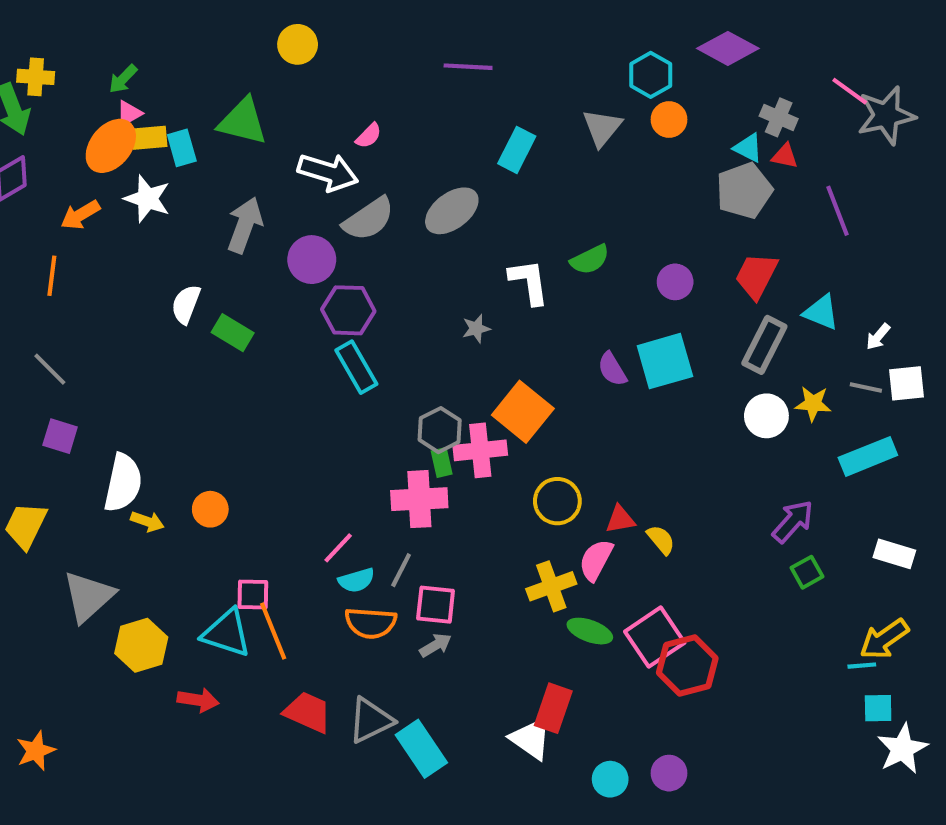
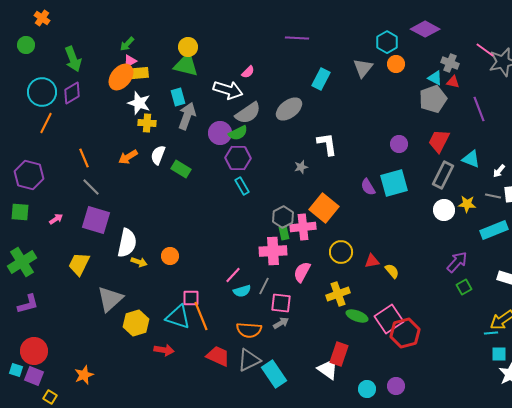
yellow circle: (298, 44) -> (188, 47), moved
yellow cross: (36, 77) -> (147, 123), moved
cyan rectangle: (182, 148) -> (178, 97), moved
orange arrow: (80, 215) -> (128, 157), moved
green semicircle: (590, 260) -> (238, 133), moved
orange line: (52, 276) -> (84, 158), moved, turned -30
cyan rectangle: (356, 367) -> (242, 186), size x0.7
purple square: (60, 436) -> (96, 220), size x1.6
pink semicircle: (596, 560) -> (302, 272), moved
orange semicircle: (371, 623) -> (249, 330), moved

